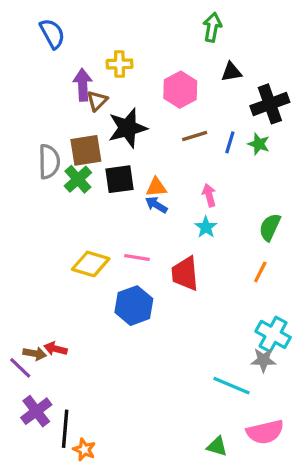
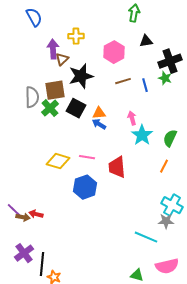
blue line: (230, 142) -> (145, 85), turned -32
green star: (259, 144) -> (165, 78), moved
black square: (119, 179) -> (76, 108), turned 36
cyan star: (206, 227) -> (142, 135), moved, size x1.5
purple line: (20, 368) -> (14, 210), moved

